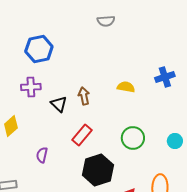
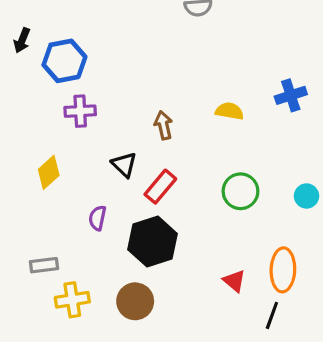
blue hexagon: (39, 49) -> (64, 61), moved
black triangle: (59, 104) -> (124, 165), moved
black hexagon: (98, 170) -> (152, 242), moved

